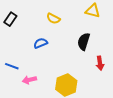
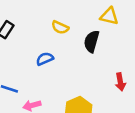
black semicircle: (84, 42) -> (92, 41), moved

